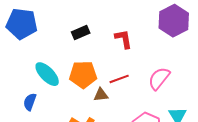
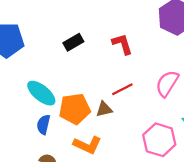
orange pentagon: (83, 75) -> (75, 109), moved
blue semicircle: (30, 102) -> (43, 125), moved

